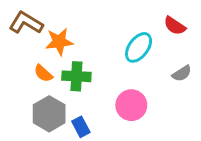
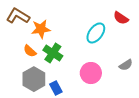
gray semicircle: (182, 73) -> (126, 65), moved
green cross: (76, 76) -> (53, 53), turned 30

